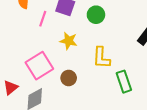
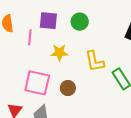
pink square: (39, 66) -> (37, 83), turned -32

